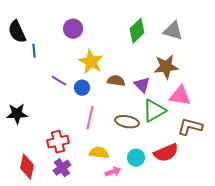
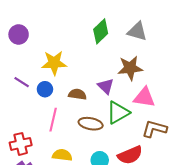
purple circle: (73, 29) -> (19, 34), moved
yellow star: (91, 62) -> (54, 63), turned -30
brown semicircle: (116, 81) -> (77, 94), moved

